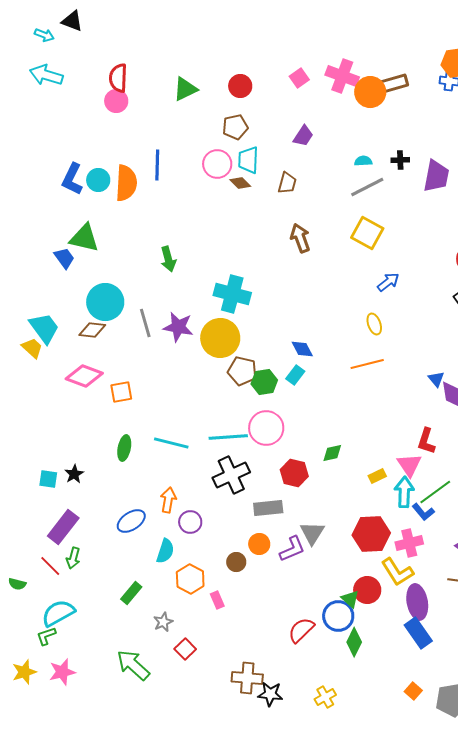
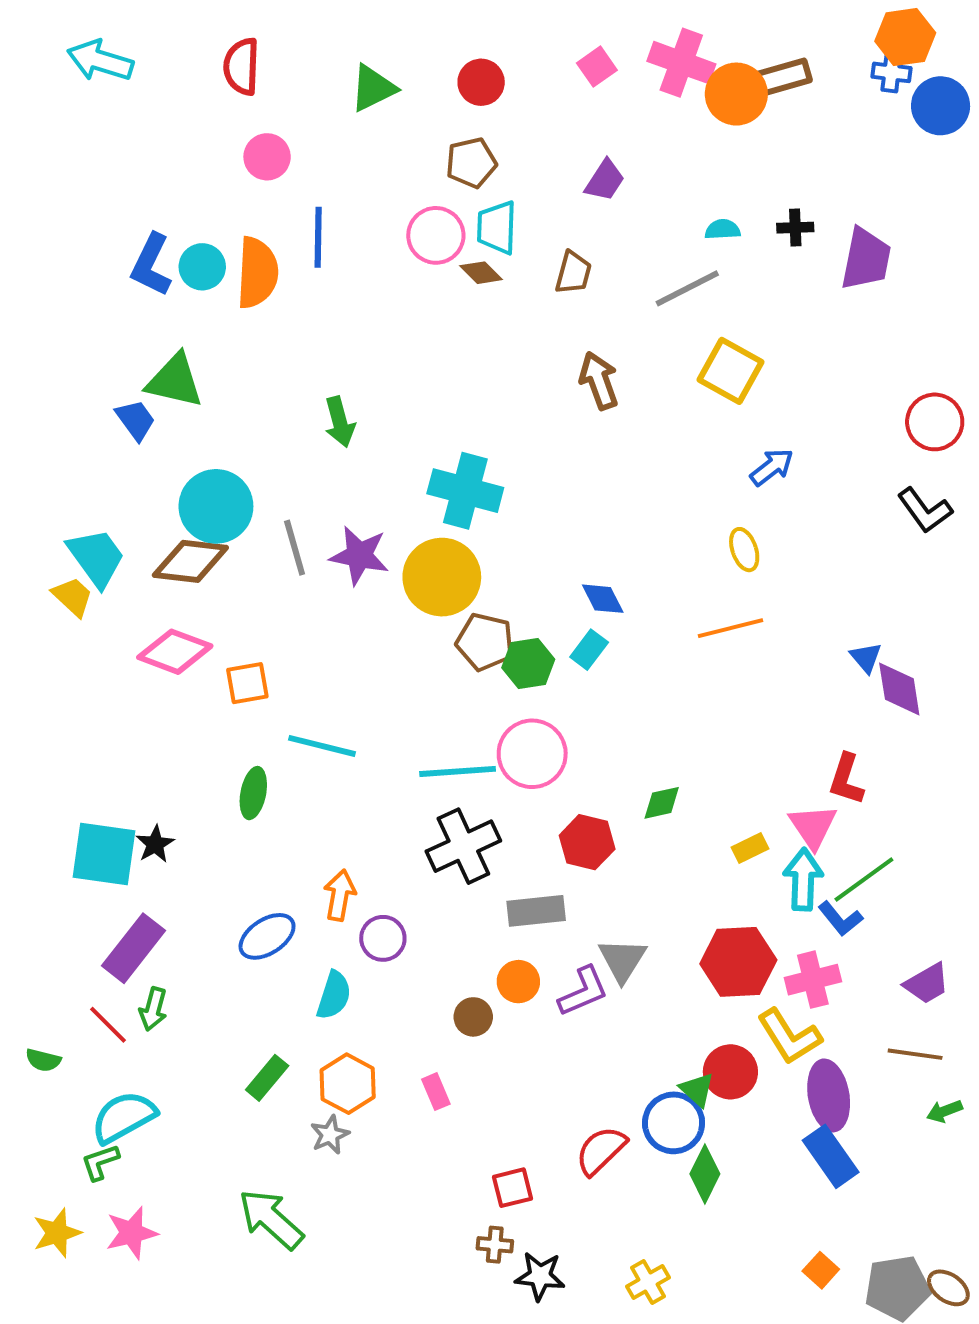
pink circle: (116, 101) -> (267, 157), moved
gray line: (367, 187) -> (687, 288), moved
brown diamond: (92, 330) -> (190, 561), size x1.4
cyan line: (171, 443) -> (322, 746), moved
cyan square: (48, 479) -> (104, 854), size x1.8
orange hexagon: (190, 579) -> (348, 1084), moved
red square: (185, 649) -> (512, 1188), moved, turned 30
brown cross: (247, 678) -> (495, 1245), size x0.6

